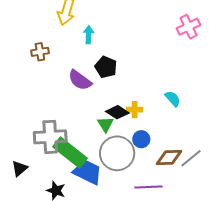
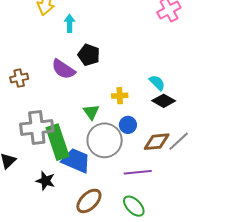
brown cross: (40, 52) -> (19, 78), moved
black diamond: (117, 112) -> (164, 101), moved
green rectangle: (70, 153) -> (57, 142), turned 36

